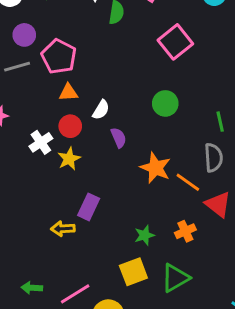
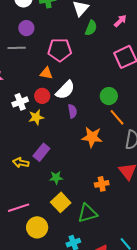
pink pentagon: (59, 57) -> (60, 50), moved, turned 30
white semicircle: (101, 110) -> (65, 90), size x1.5
orange star: (155, 168) -> (92, 137), turned -30
orange line: (188, 182) -> (117, 117), moved
green star: (145, 235) -> (56, 178), moved
yellow square: (133, 272) -> (61, 202), turned -36

